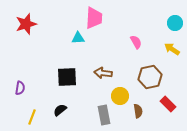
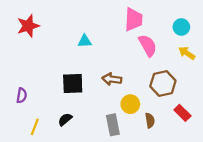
pink trapezoid: (94, 18) -> (134, 19), moved
cyan circle: (175, 23) -> (181, 27), moved
pink semicircle: (136, 42) -> (148, 45), size x1.5

